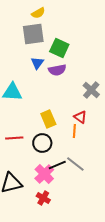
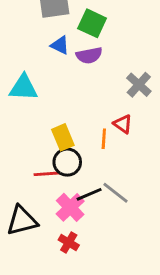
blue triangle: (37, 63) -> (60, 45), turned -40
yellow rectangle: (48, 119) -> (63, 137), moved
orange line: (74, 131) -> (104, 139), moved
red line: (14, 138) -> (47, 174), moved

